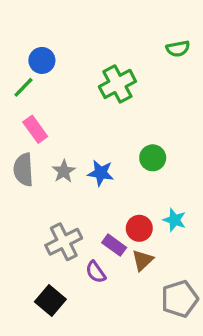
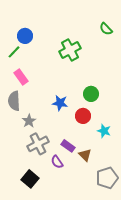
green semicircle: (178, 49) -> (106, 29), turned 56
gray star: (64, 171) -> (29, 121), moved
red circle: (139, 228) -> (83, 116), moved
brown triangle: (143, 260) -> (85, 155), turned -32

